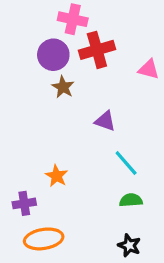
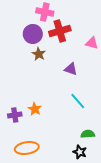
purple triangle: (105, 121) -> (71, 69), moved
green semicircle: (131, 200) -> (88, 134), moved
purple cross: (24, 203) -> (15, 115), moved

